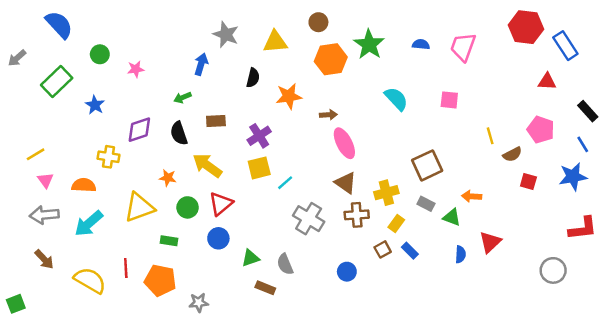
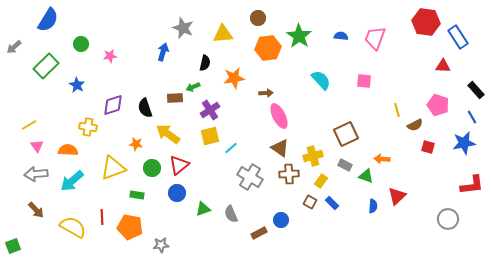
blue semicircle: (59, 25) -> (48, 20), turned 75
green arrow: (183, 98) -> (193, 87), moved
brown square: (383, 249) -> (310, 202), turned -32
brown rectangle: (265, 288) -> (259, 233), moved, turned -49

